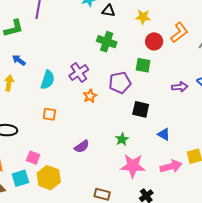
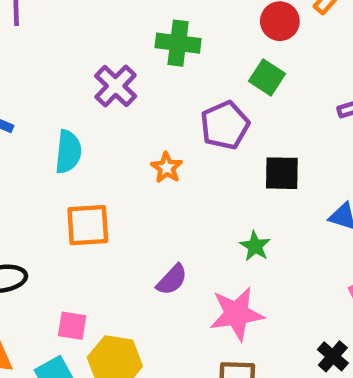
green square: (143, 65) -> (267, 77), turned 35
purple cross: (79, 73) -> (116, 86), moved
orange square: (49, 114) -> (88, 225), size x1.5
pink star: (133, 166) -> (237, 314), moved

